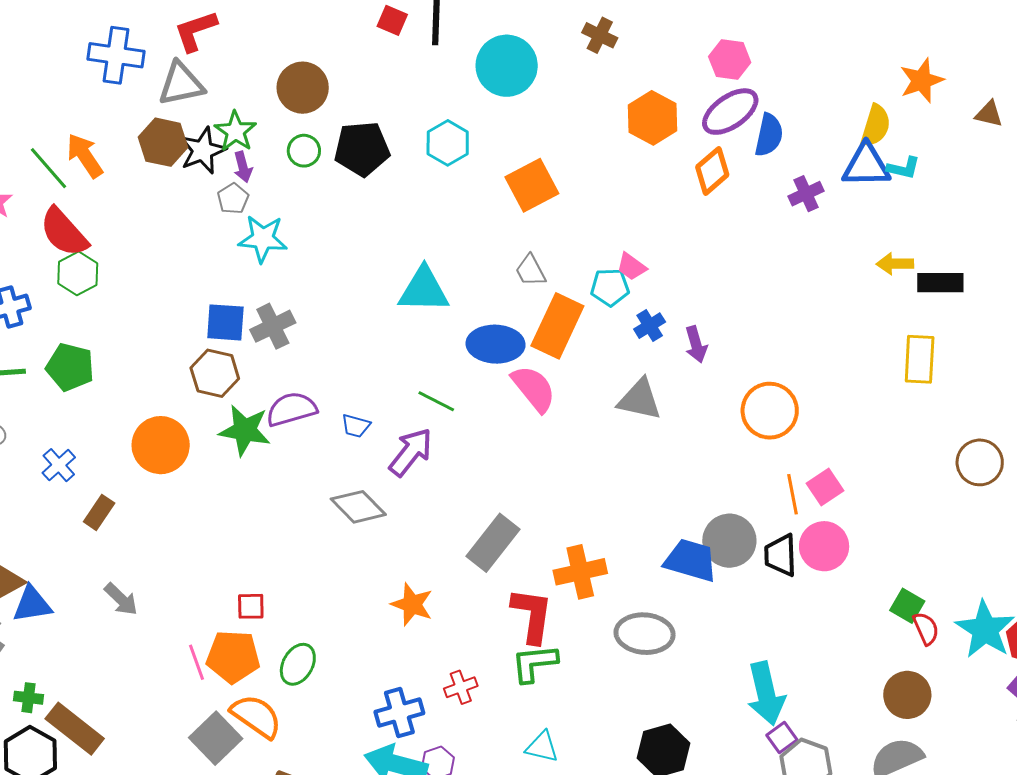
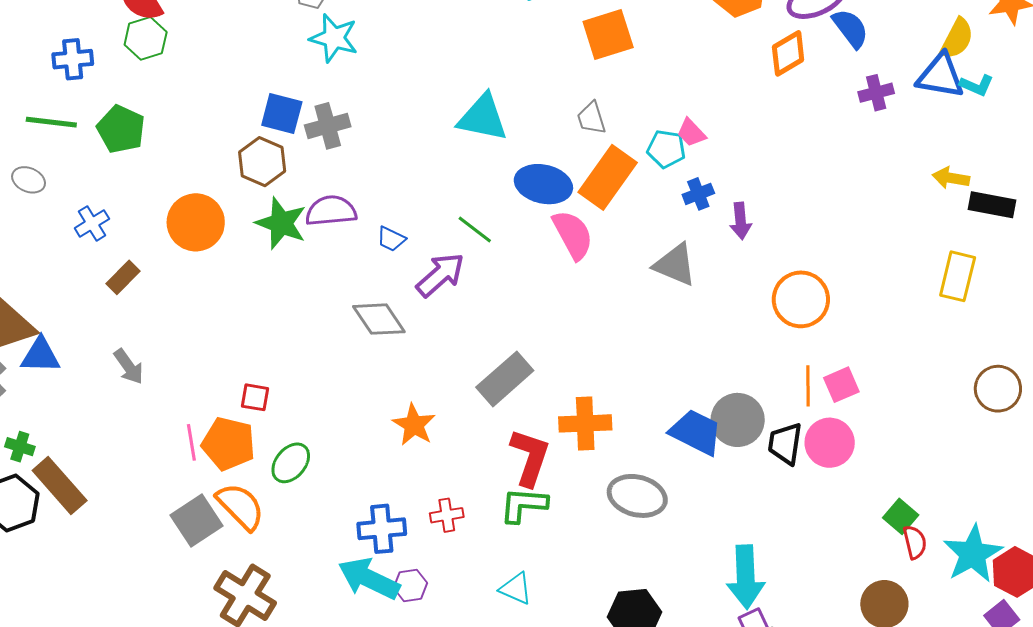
blue semicircle: (769, 135) -> (850, 28), turned -60

